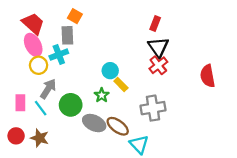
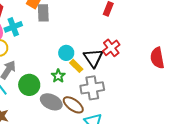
gray rectangle: (67, 35) -> (43, 13), moved
black triangle: (158, 47) -> (93, 58), moved
cyan cross: (59, 55) -> (13, 27), moved
gray cross: (153, 108) -> (92, 88), moved

